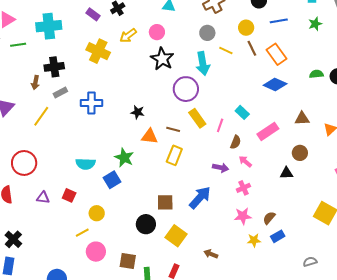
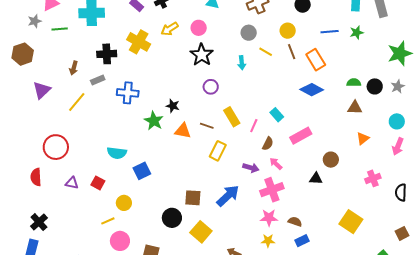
blue line: (279, 21) -> (330, 32), moved
cyan arrow: (203, 63) -> (242, 63), size x0.6
black cross: (54, 67) -> (107, 54), moved
purple circle: (186, 89) -> (211, 87), moved, size x0.6
brown triangle: (302, 119) -> (355, 108), moved
yellow rectangle: (174, 155) -> (218, 151), moved
green star: (124, 158) -> (154, 121), moved
pink cross: (243, 188) -> (272, 190), size x1.6
brown semicircle: (269, 218) -> (295, 222), turned 64
yellow star: (254, 240) -> (268, 241), moved

